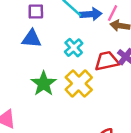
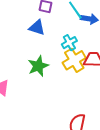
yellow cross: (79, 83) -> (74, 60), moved

